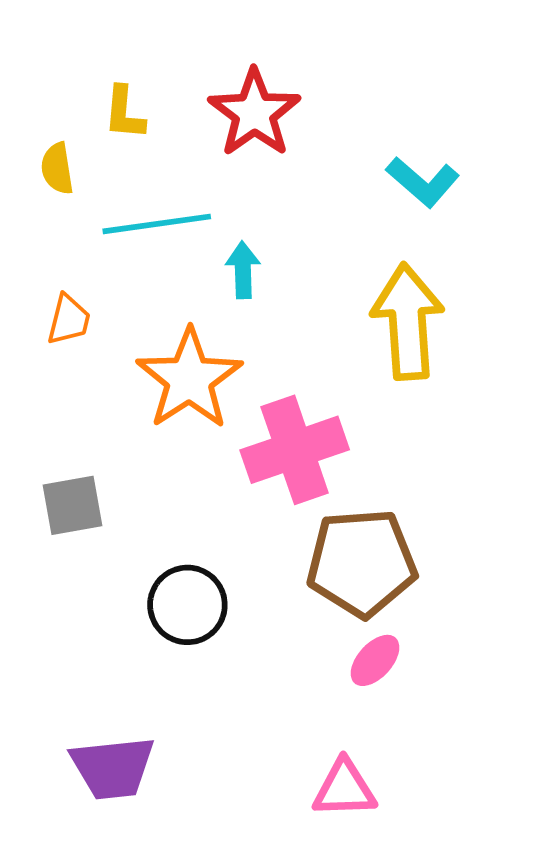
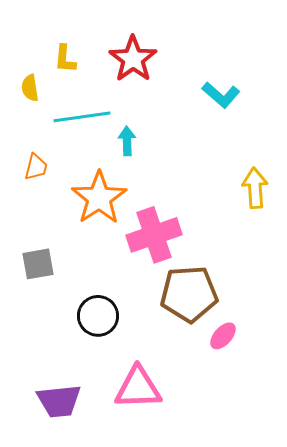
yellow arrow: (408, 322) -> (255, 188), moved, size x0.7
pink ellipse: (375, 660) -> (223, 336), moved
pink triangle: (344, 789) -> (138, 388), moved, size x1.4

